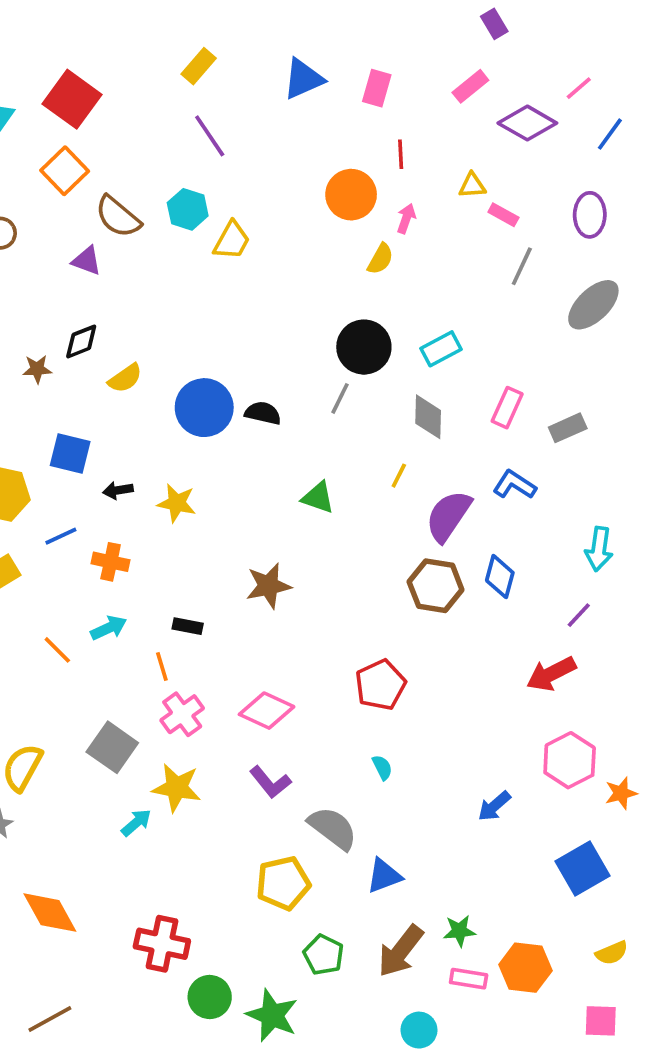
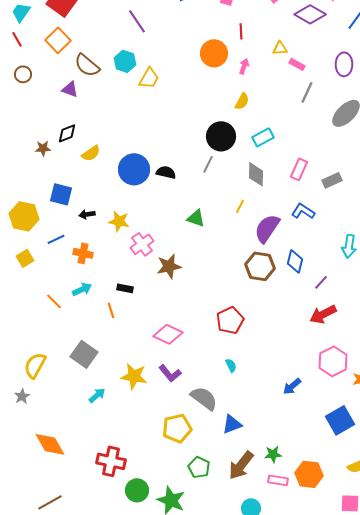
yellow semicircle: (380, 259) -> (242, 101), moved
purple line: (579, 615) -> (321, 282), moved
pink cross: (182, 714) -> (142, 244), moved
yellow star: (177, 788) -> (134, 376), moved

